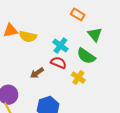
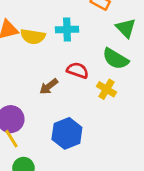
cyan cross: (60, 45) -> (67, 30), moved, turned -35

